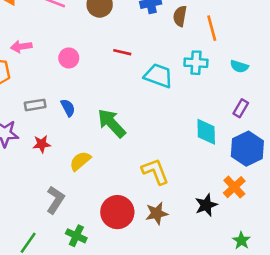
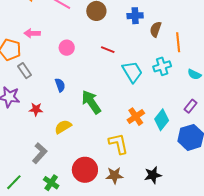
cyan cross: (196, 63) -> (162, 66), turned -30
cyan trapezoid: (158, 76) -> (132, 72), turned 30
gray rectangle: (35, 105) -> (25, 71), moved, turned 56
cyan diamond: (206, 132) -> (162, 120), turned 30
orange cross: (234, 187) -> (136, 117), moved

